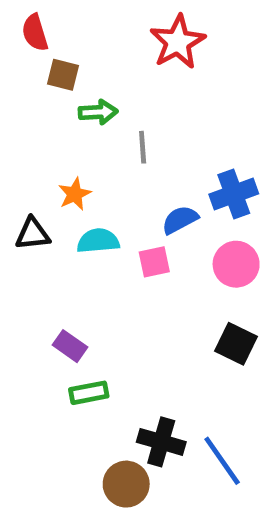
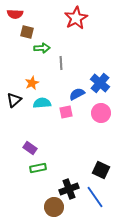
red semicircle: (35, 33) -> (15, 14), turned -70
blue cross: (234, 194) -> (100, 83), turned -30
black triangle: (33, 234) -> (14, 100), turned -35
black square: (236, 344) -> (101, 170), moved
black cross: (161, 442) -> (69, 189), turned -36

